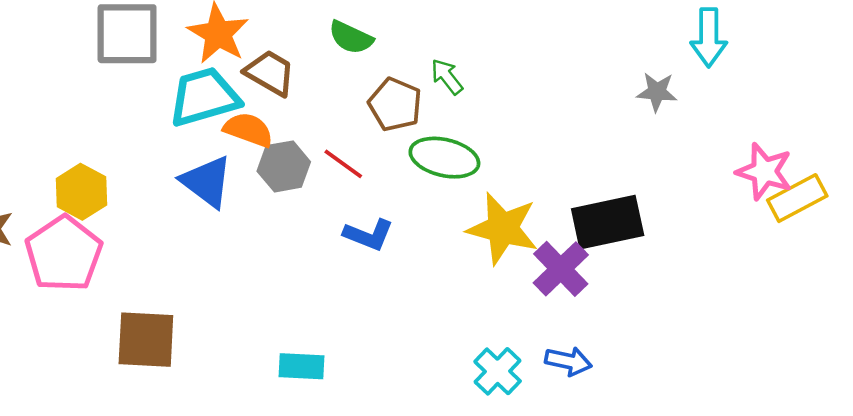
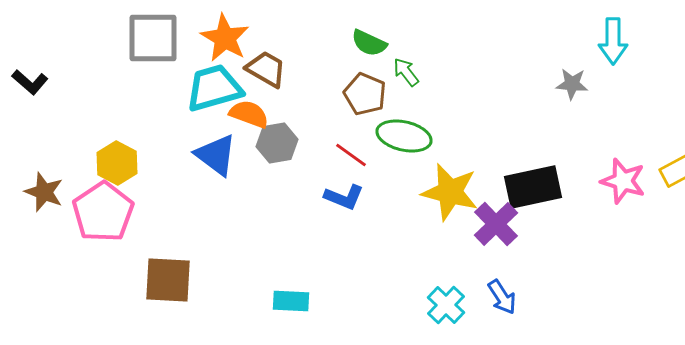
green semicircle: (351, 37) -> (369, 43), moved
red line: (343, 164) -> (351, 155), moved
pink star: (764, 171) -> (623, 181), moved
blue arrow: (568, 361) -> (502, 297), turned 45

